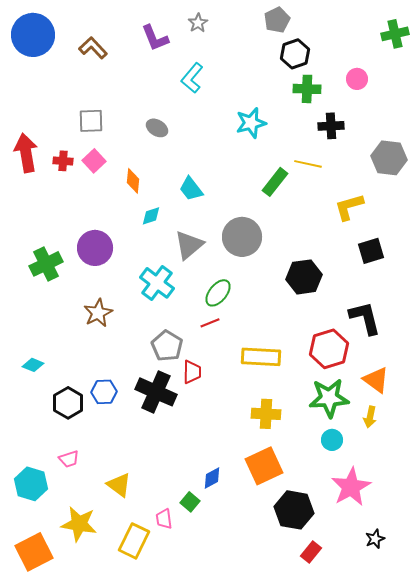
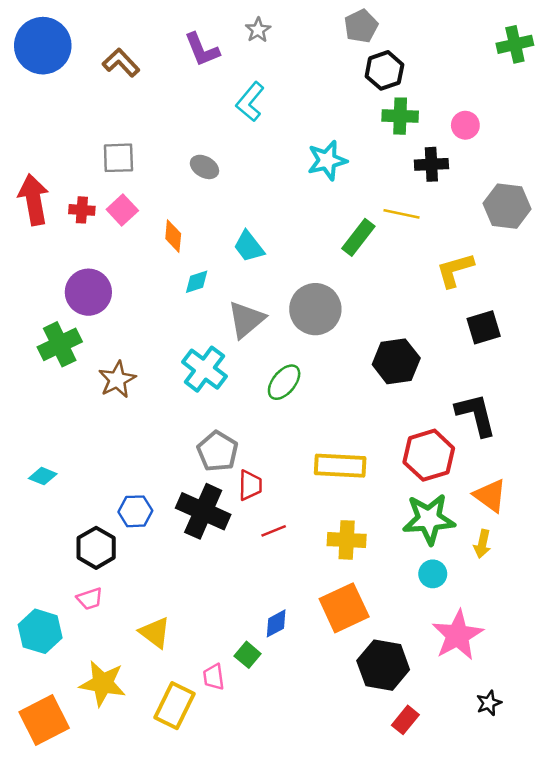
pink circle: (357, 79) -> (465, 125), moved
purple circle: (95, 248) -> (88, 292), moved
brown star: (98, 313) -> (117, 380), moved
red line: (210, 323) -> (274, 531), moved
black hexagon: (68, 403) -> (96, 548), moved

